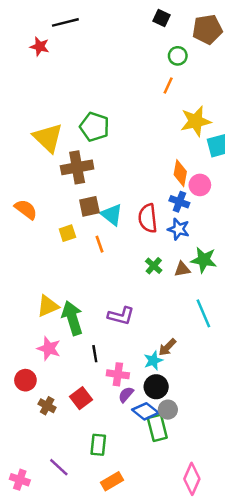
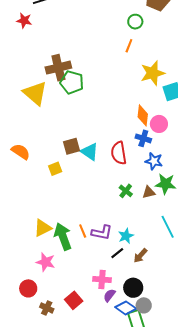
brown cross: (77, 167) -> (58, 68), moved
blue star: (179, 229) -> (154, 161), moved
orange line: (100, 244) -> (83, 231), moved
black line: (95, 354) -> (117, 253), moved, turned 64
cyan star: (153, 360) -> (126, 236), moved

